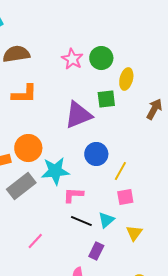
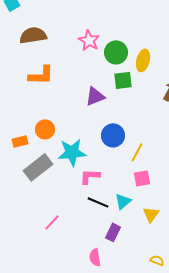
green circle: (101, 58) -> (116, 52), moved
purple triangle: (78, 115) -> (95, 96), size x0.7
orange circle: (28, 148) -> (45, 129), size x0.7

